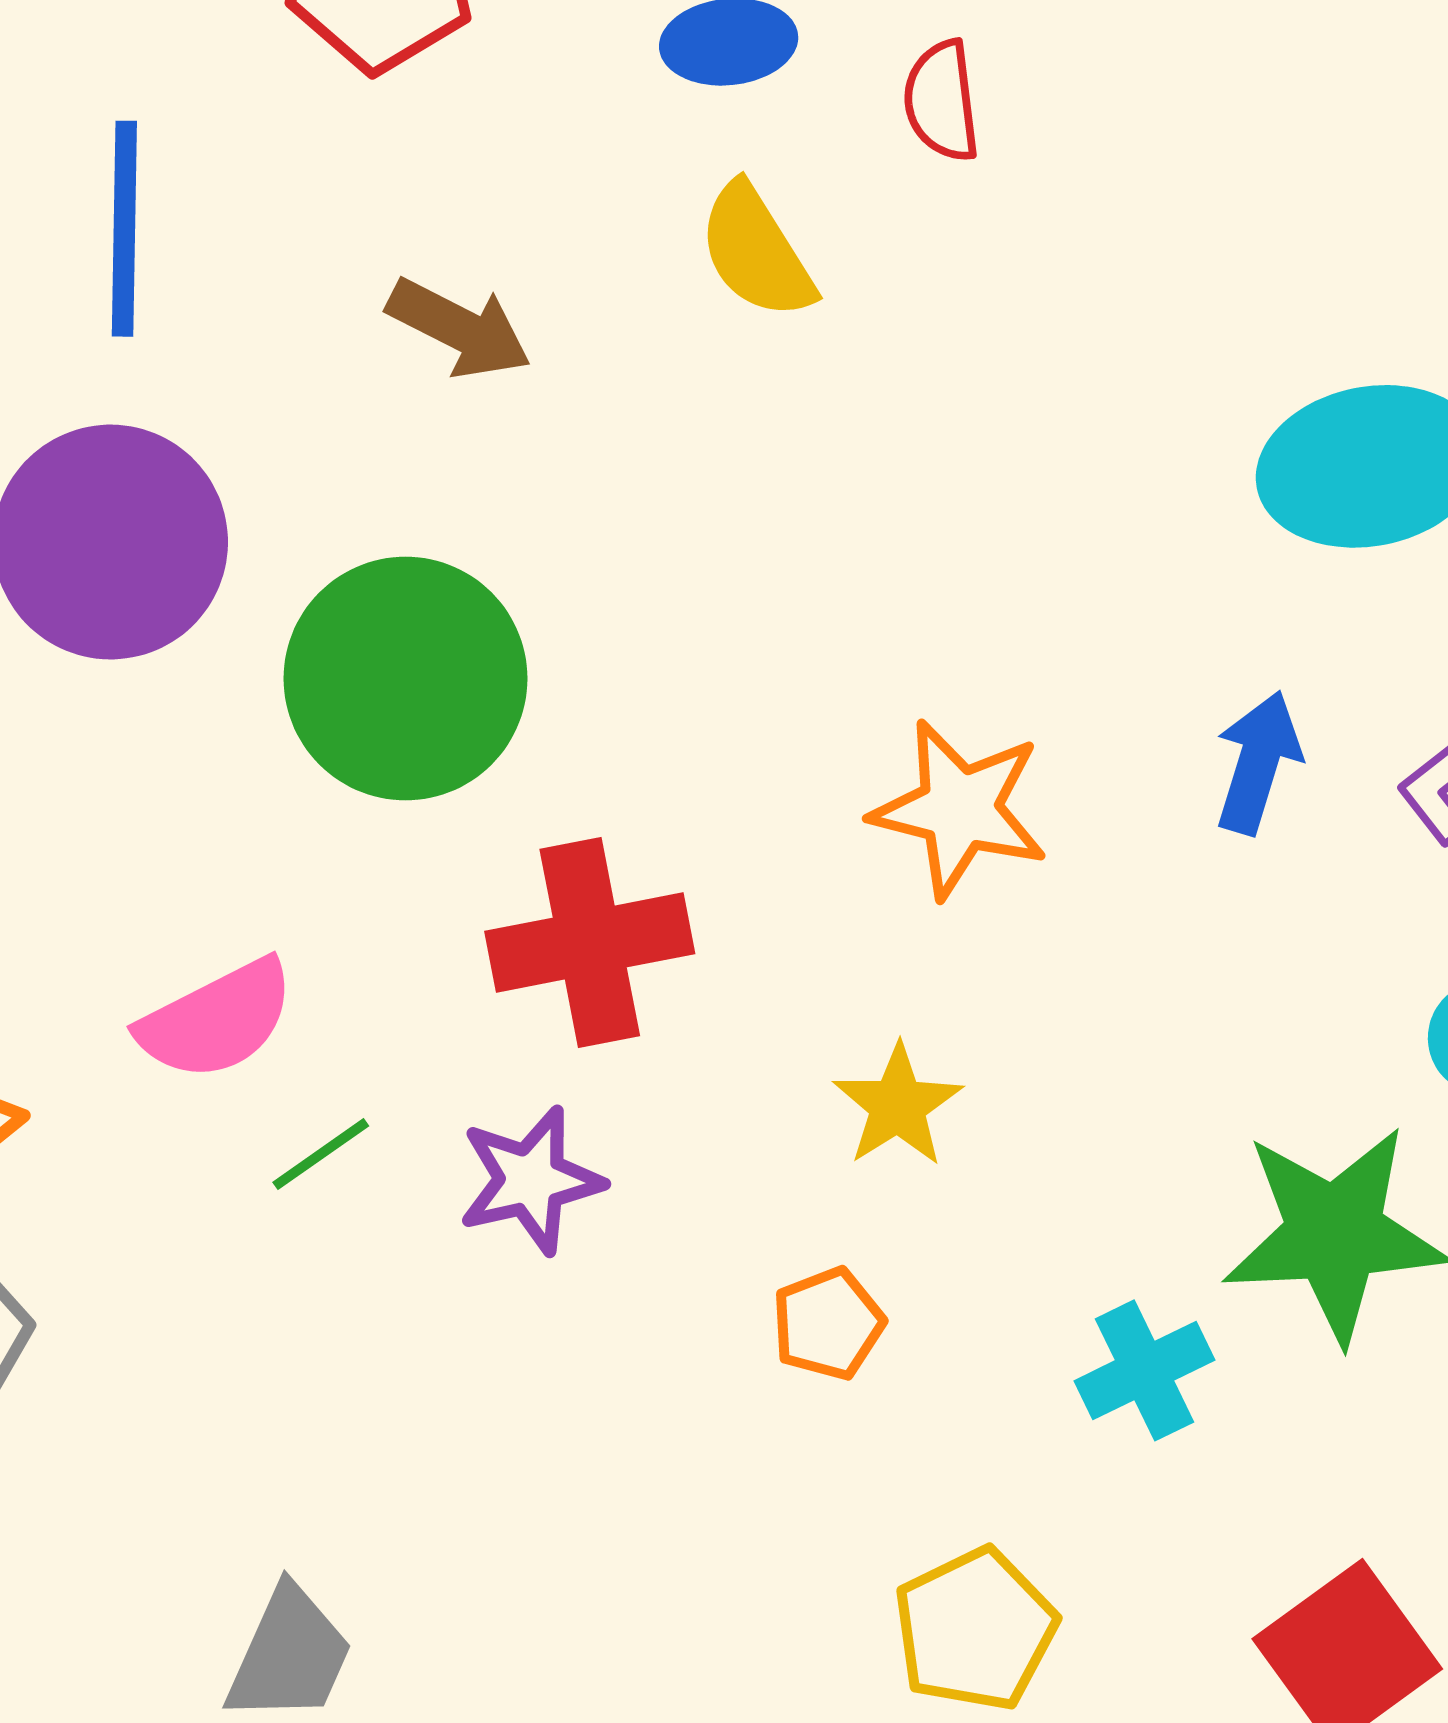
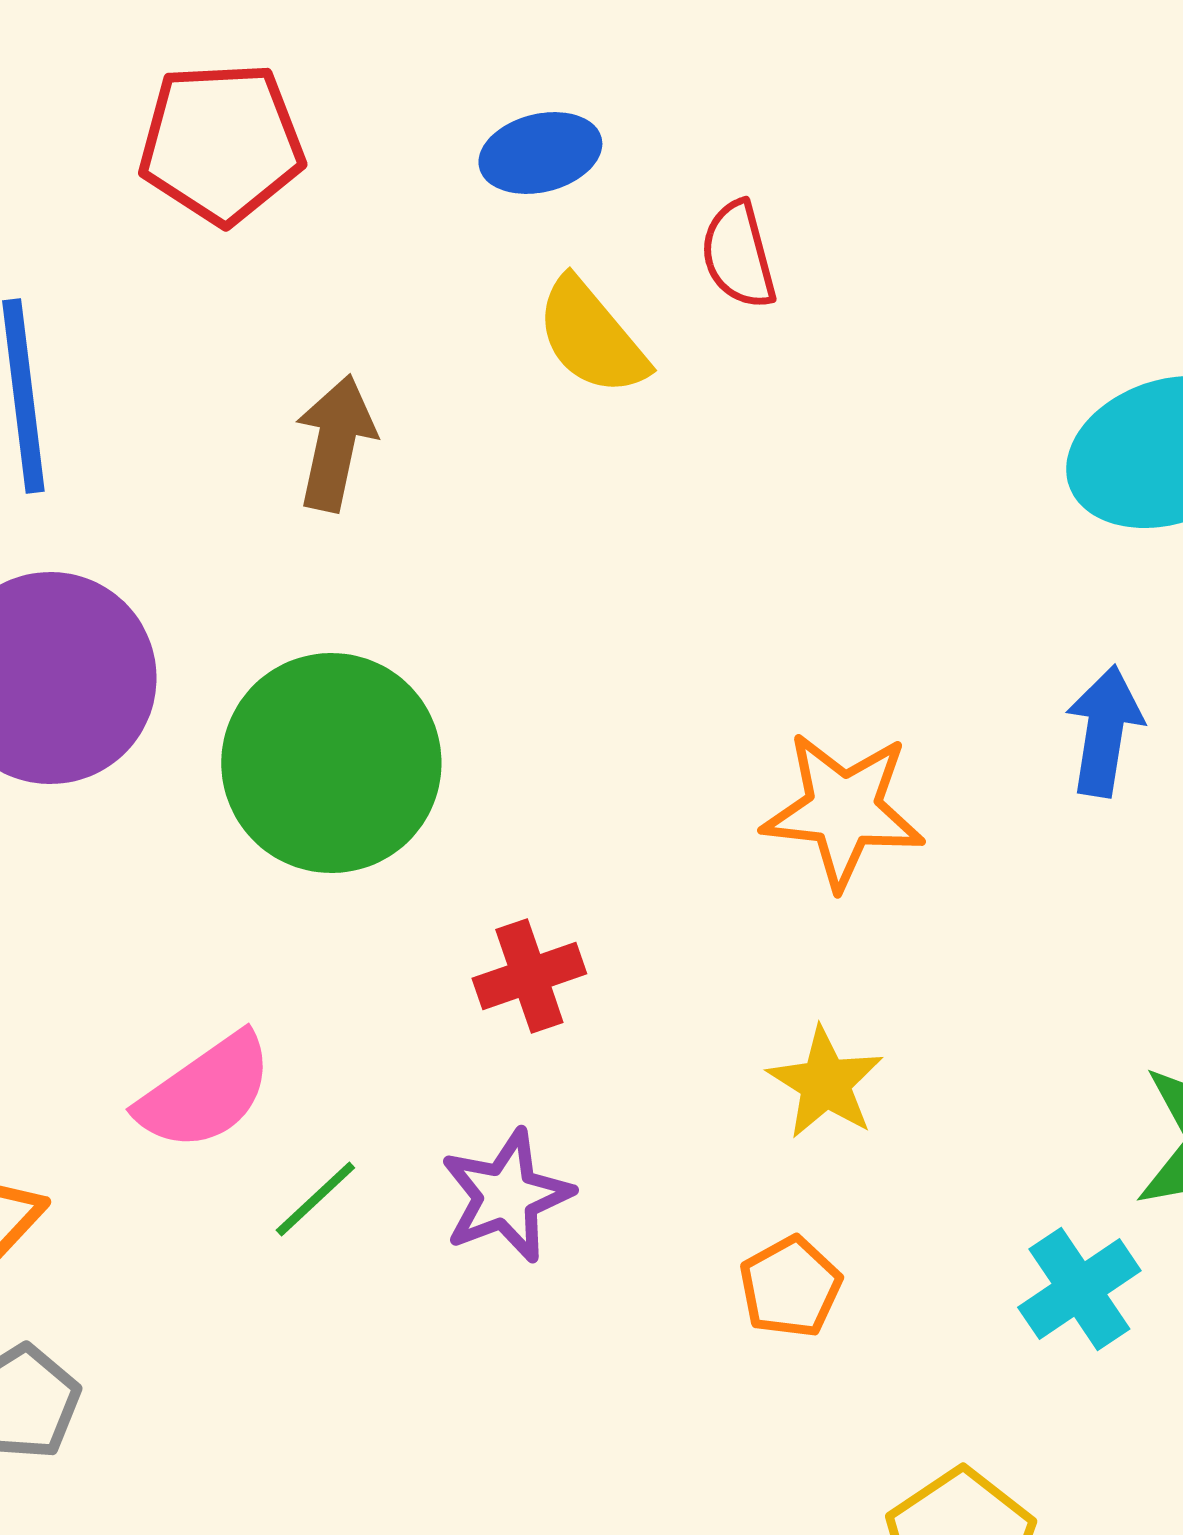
red semicircle: (942, 101) -> (738, 255), moved
brown arrow: (459, 328) -> (335, 443), turned -97
red cross: (590, 943) -> (529, 976), size x0.6

